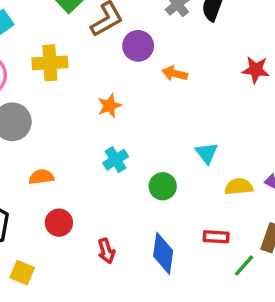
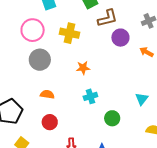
orange arrow: (175, 74) -> (146, 52), moved
orange star: (109, 106) -> (83, 68), moved
cyan triangle: (207, 153) -> (142, 99), moved

